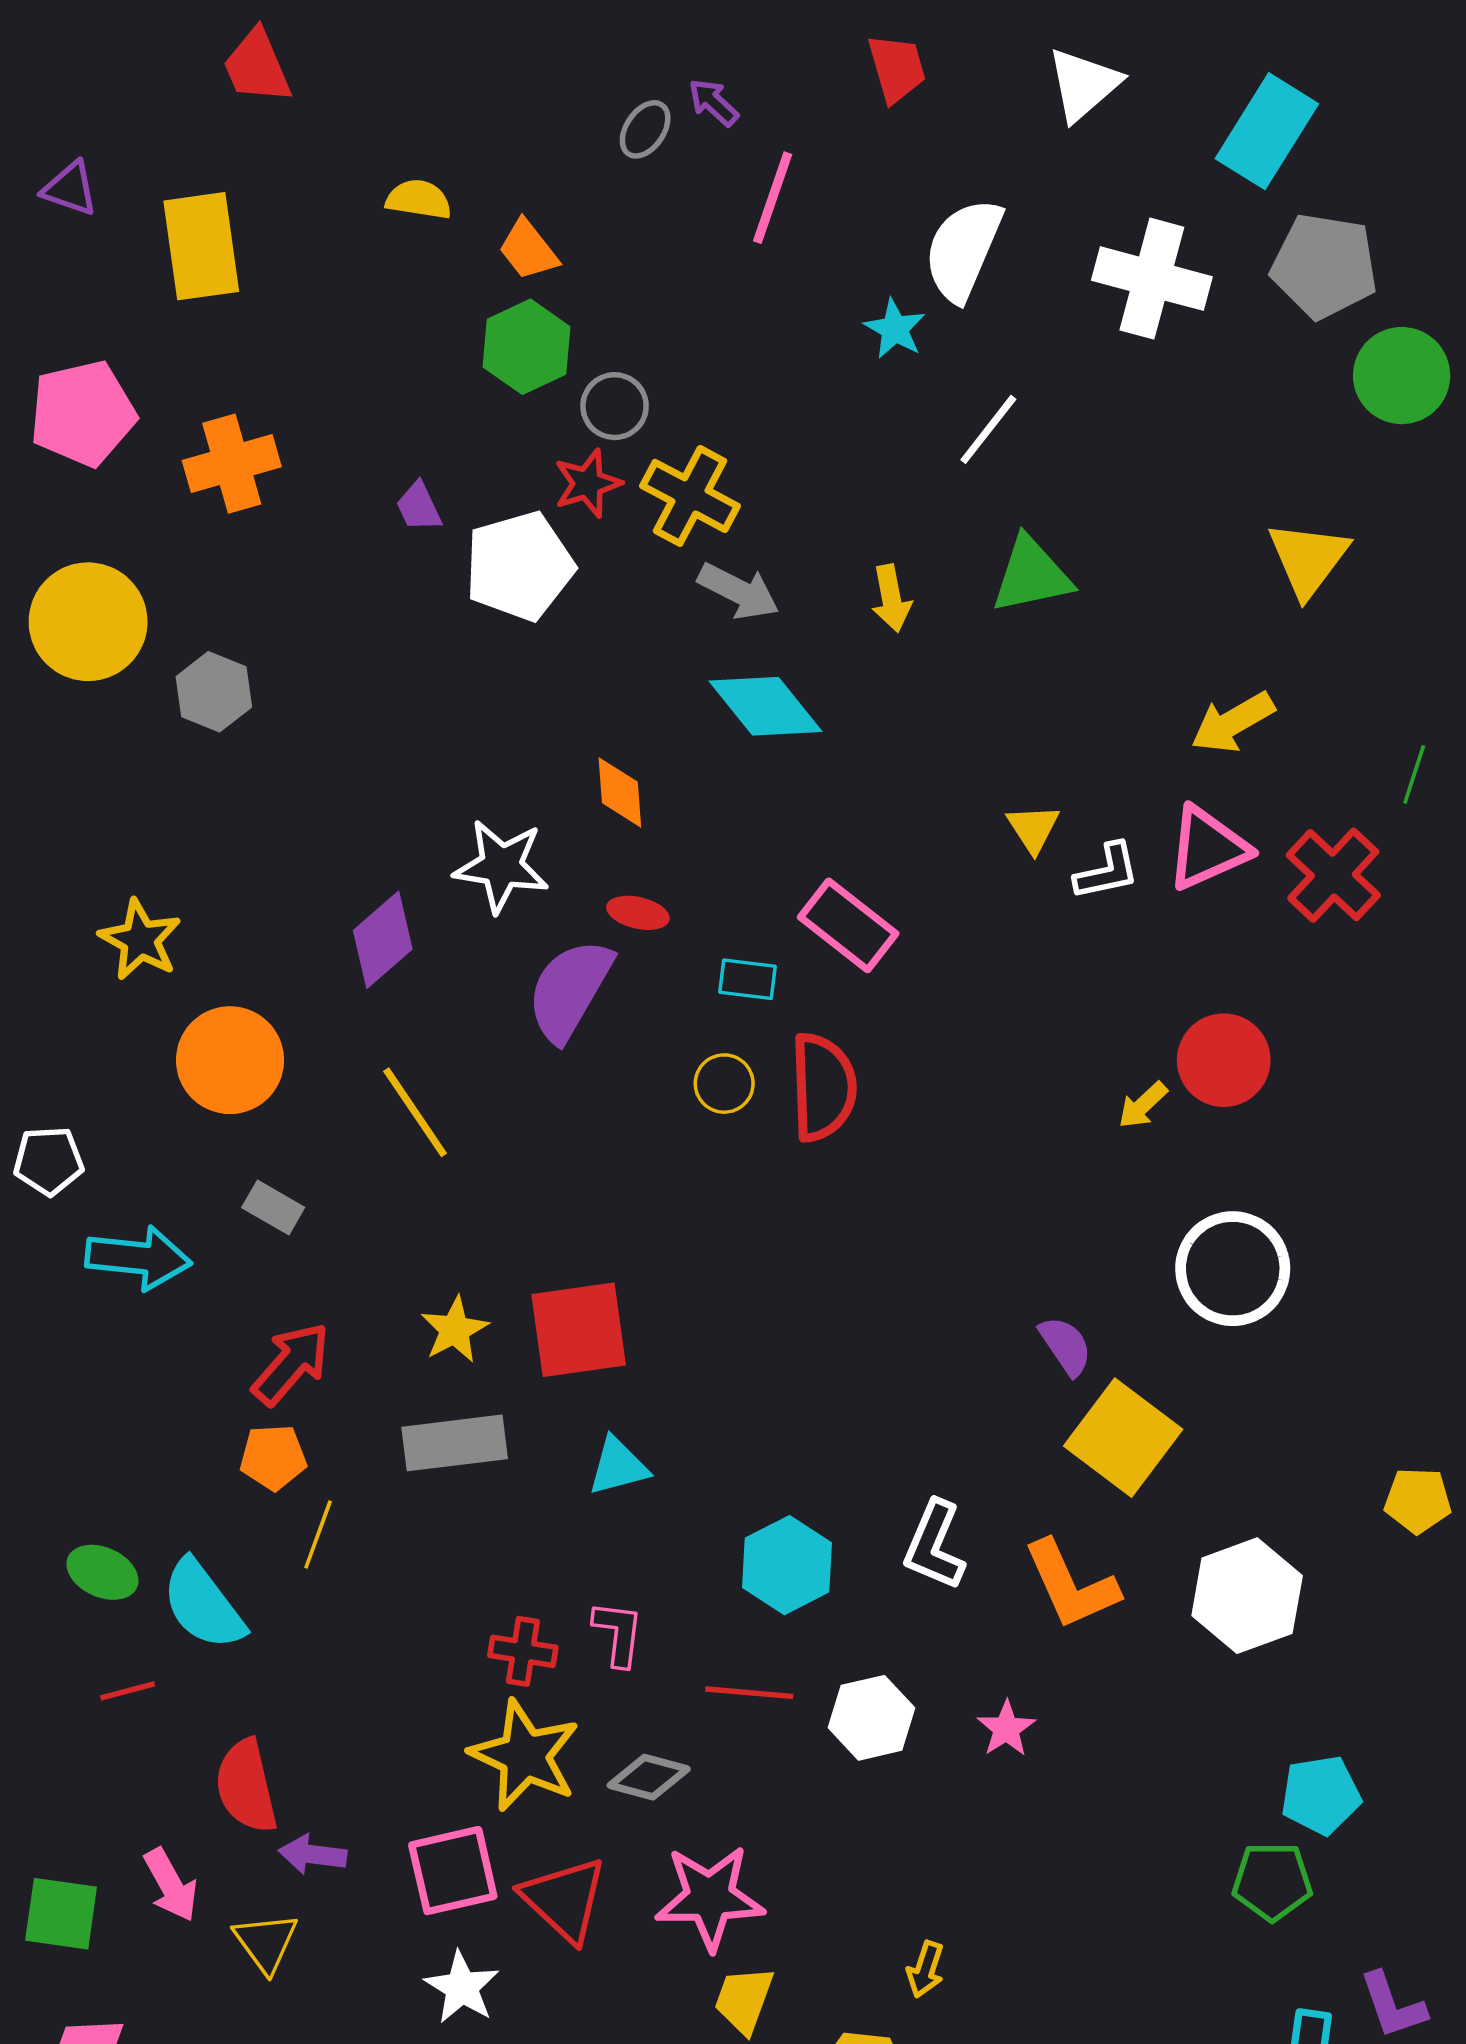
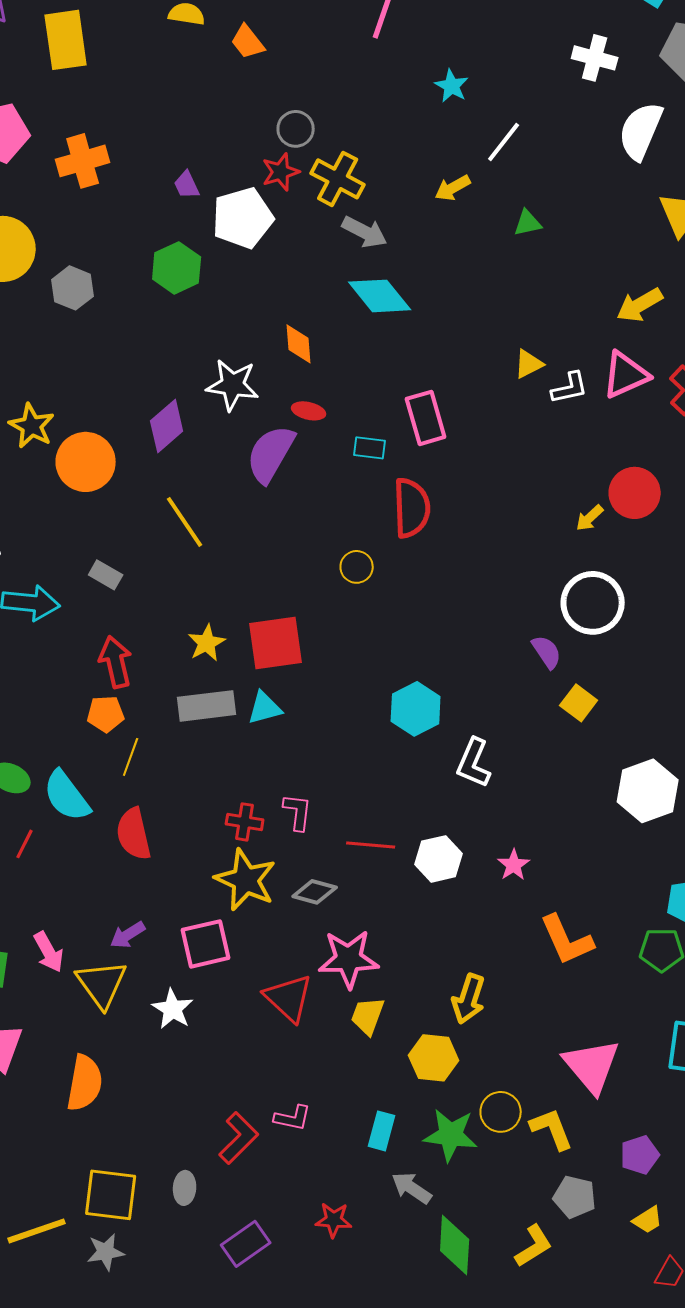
white semicircle: (963, 250) -> (641, 131), moved
white cross: (1152, 279) -> (595, 58), size x0.7
green hexagon: (527, 347) -> (177, 268), moved
green triangle: (1031, 575) -> (528, 223), size x0.6
yellow arrow: (891, 598) -> (453, 188), moved, turned 72
yellow triangle: (1033, 828) -> (529, 364), turned 36
pink rectangle: (848, 925) -> (426, 418), turned 36
orange circle: (230, 1060) -> (86, 462), moved
yellow circle: (724, 1084) -> (357, 567), moved
white circle: (1233, 1269) -> (593, 603), moved
red arrow: (291, 1364) -> (116, 662), turned -54
yellow square: (1123, 1438) -> (579, 703), size x0.6
cyan triangle: (618, 1466) -> (265, 708), moved
cyan hexagon: (787, 1565) -> (416, 709), moved
orange L-shape: (1071, 1585) -> (567, 940), moved
red line: (128, 1691) -> (25, 844), turned -48
red semicircle: (246, 1786) -> (134, 834), moved
purple arrow: (313, 1854) -> (128, 935), turned -39
red triangle: (564, 1899) -> (289, 998), moved
yellow triangle: (266, 1942) -> (102, 984), size x1.4
yellow arrow: (925, 1969) -> (469, 999), size x1.6
white star: (462, 1987) -> (173, 1009), moved

